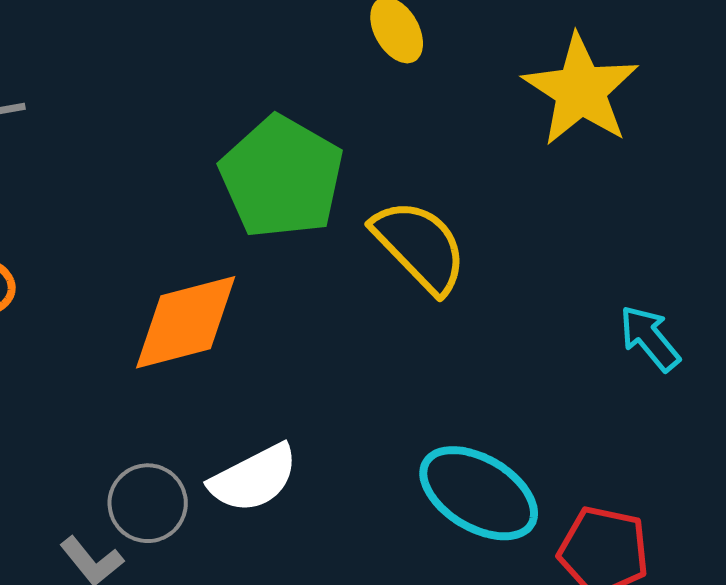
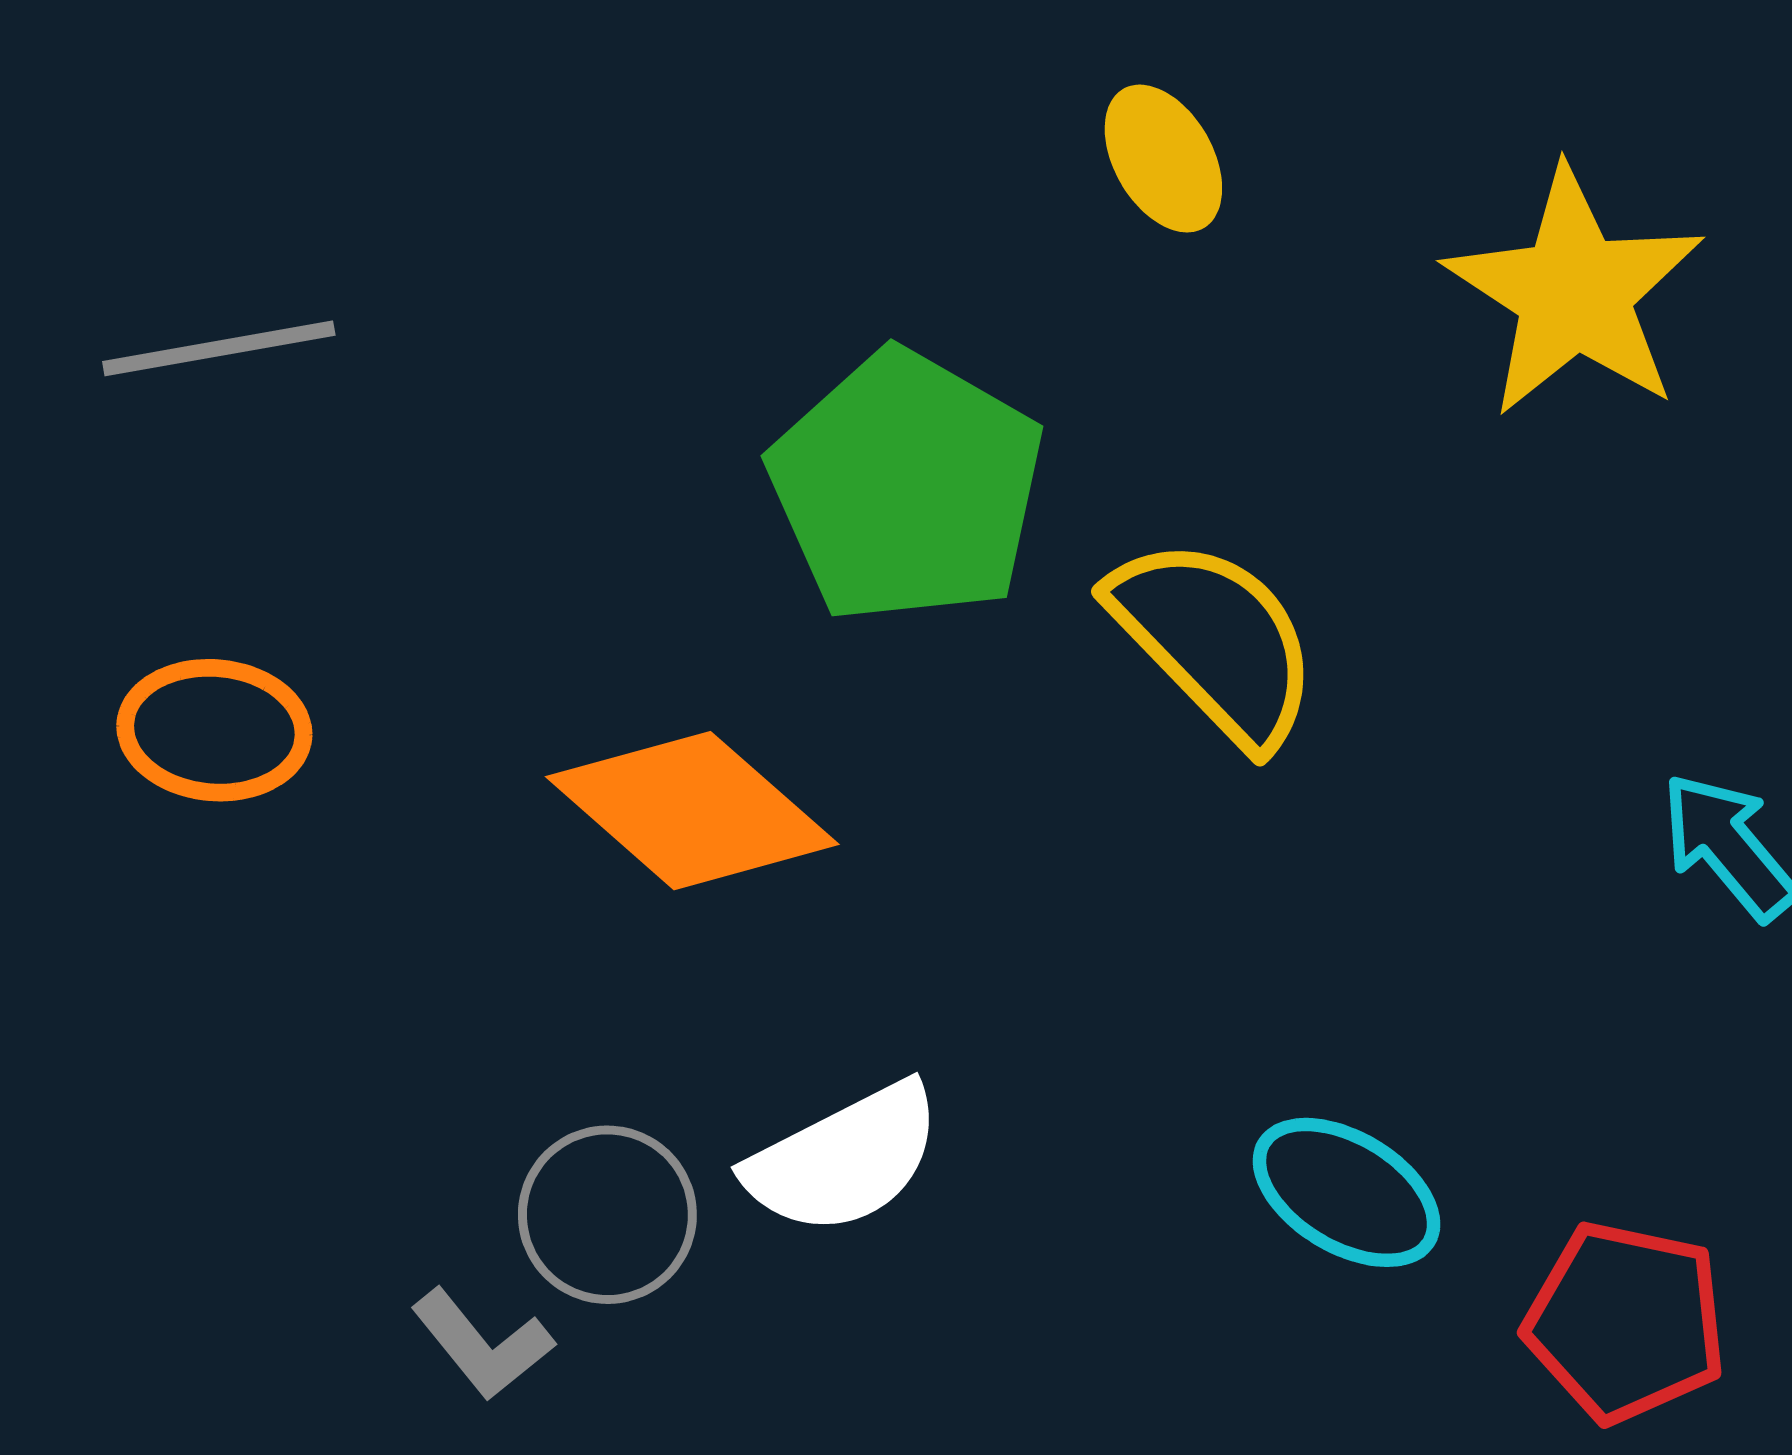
orange diamond: (186, 322) -> (692, 811), turned 56
cyan ellipse: (479, 493) -> (1347, 1192), size x0.7

